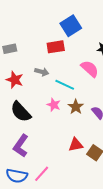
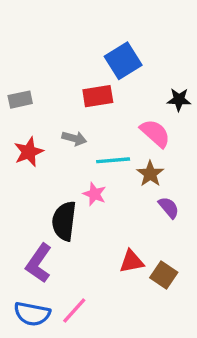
red star: (15, 80) -> (29, 152), turned 30
cyan line: (65, 85) -> (113, 160), turned -30
brown star: (76, 107) -> (150, 174), moved
black semicircle: (21, 112) -> (64, 221), moved, turned 50

